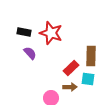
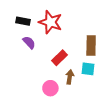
red rectangle: (71, 68) -> (60, 58), moved
brown arrow: (70, 87) -> (70, 77), turned -80

